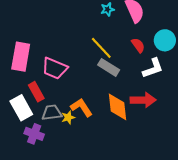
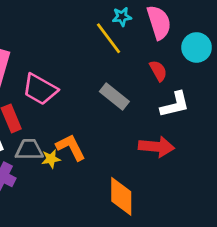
cyan circle: (165, 40) -> (197, 47), moved
yellow line: (101, 48) -> (109, 38), moved
orange diamond: (118, 107) -> (121, 196), moved

